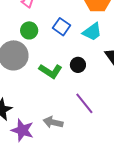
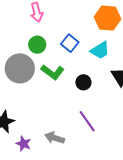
green L-shape: (50, 71) -> (53, 72), moved
purple star: (22, 130) -> (23, 144), size x0.7

